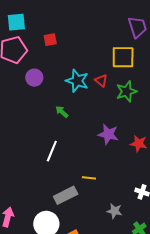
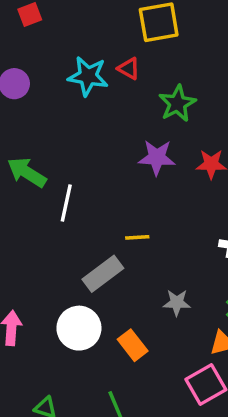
green star: (126, 91) -> (177, 103), moved
green arrow: (62, 112) -> (27, 172), moved, size x1.6
gray star: (115, 211) -> (177, 303), moved

